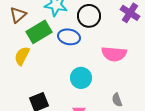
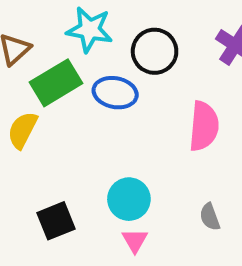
pink semicircle: (114, 54) -> (204, 126), turned -90
cyan circle: (81, 78) -> (129, 199), moved

